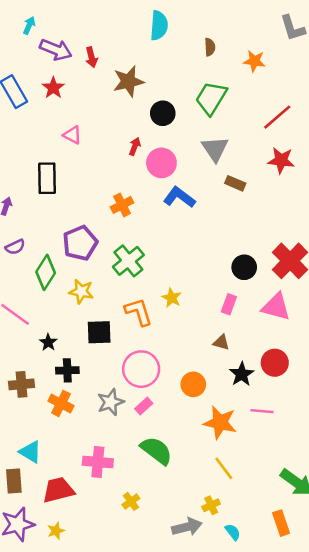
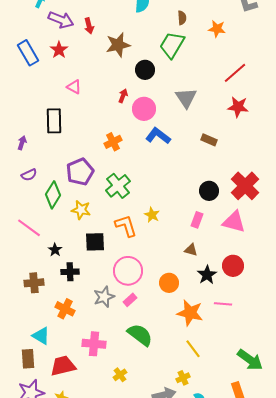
green trapezoid: (211, 98) -> (172, 45), moved
brown rectangle: (235, 183) -> (209, 140), moved
orange cross: (61, 403) -> (65, 309), moved

